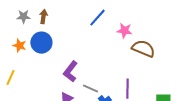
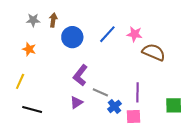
blue line: (97, 18) -> (107, 34), moved
blue circle: (41, 43) -> (72, 37), moved

